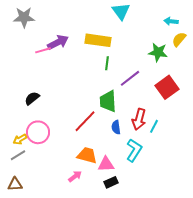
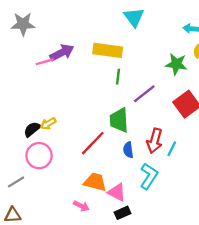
black semicircle: (32, 98) -> (32, 129), moved
yellow arrow: (20, 139) -> (48, 124), moved
pink triangle: (106, 164) -> (117, 192), turned 30
pink arrow: (75, 176) -> (81, 206), turned 64

